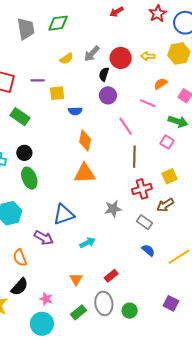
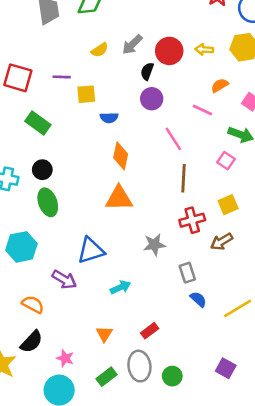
gray rectangle: (144, 222) -> (187, 273), moved, turned 35
orange semicircle: (20, 258) -> (33, 304), turned 138

